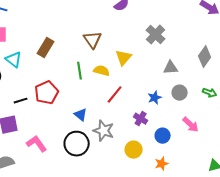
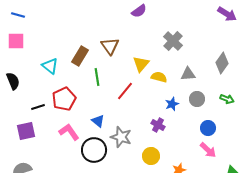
brown rectangle: (46, 48) -> (80, 56), moved
cyan triangle: (14, 60) -> (50, 66), moved
yellow semicircle: (102, 71) -> (159, 77), moved
red line: (115, 95) -> (125, 91), moved
pink arrow: (191, 125) -> (208, 150), moved
blue circle: (163, 136) -> (208, 128), moved
pink L-shape: (37, 144) -> (69, 132), moved

